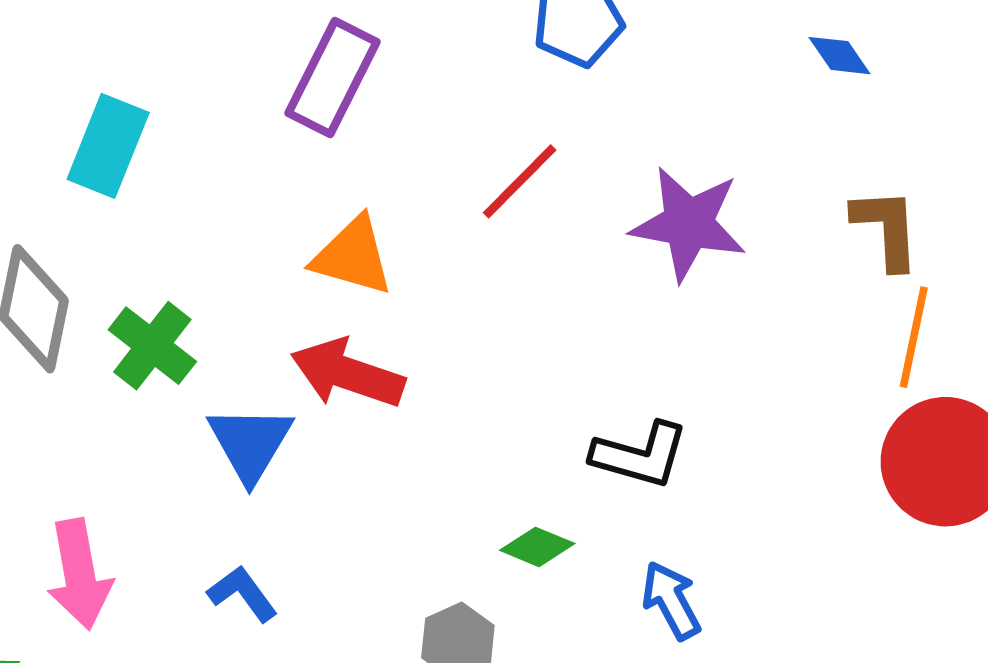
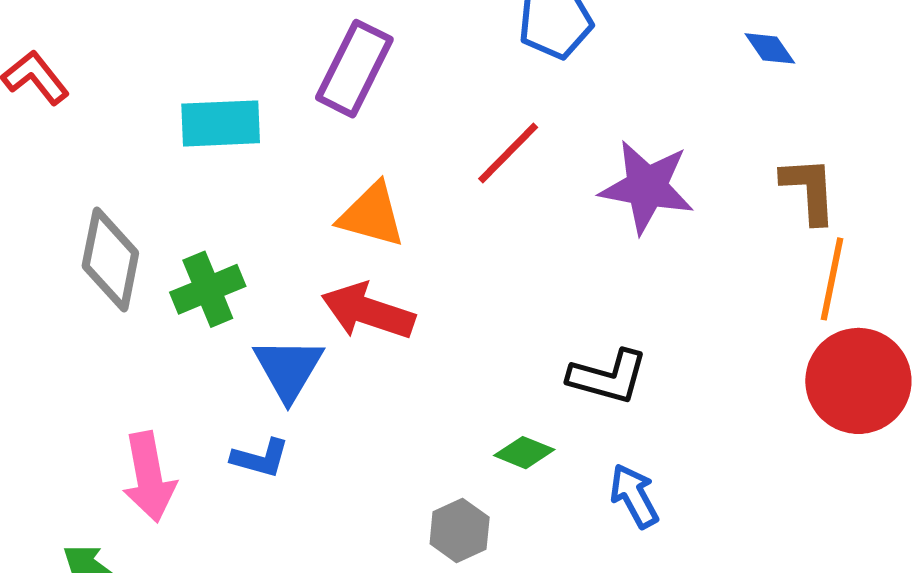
cyan rectangle: (108, 146) -> (221, 123), moved, turned 66
green cross: (152, 346) -> (208, 289), turned 30
blue L-shape: (242, 594) -> (260, 458), moved, turned 142

